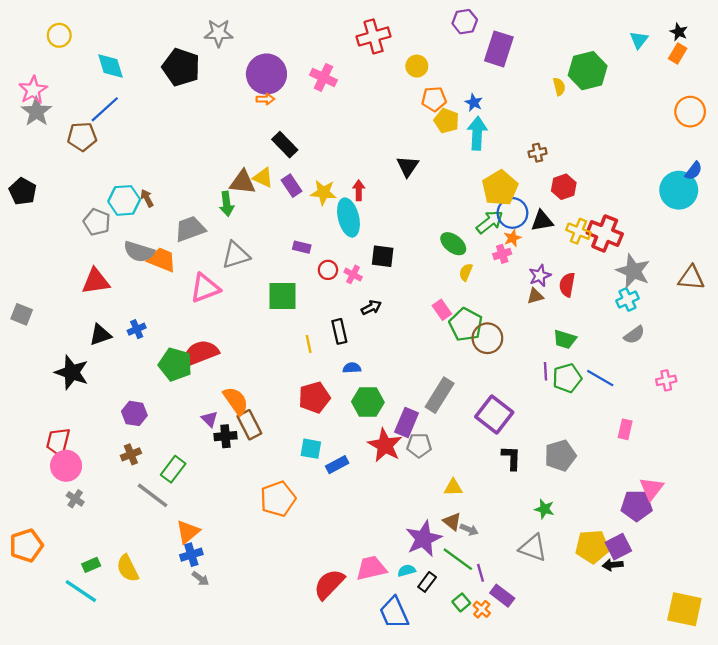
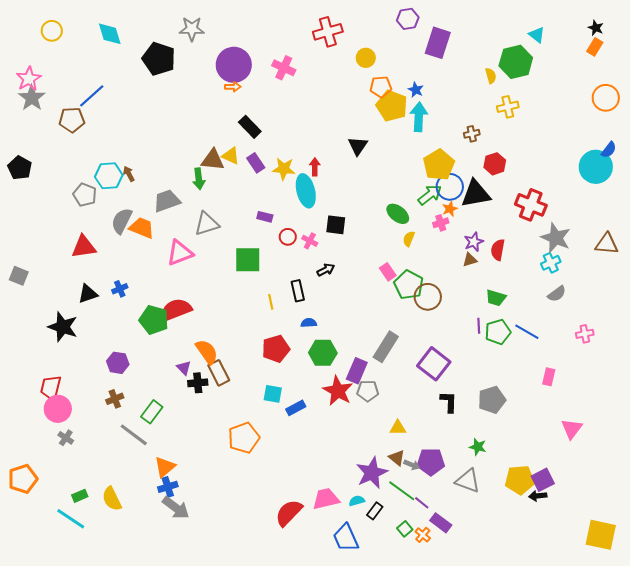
cyan triangle: (639, 40) -> (537, 35), moved, turned -30
cyan diamond: (110, 66) -> (110, 34), moved
yellow pentagon: (446, 121) -> (392, 106), size x1.4
black triangle: (542, 221) -> (476, 194), size x1.5
yellow cross: (579, 231) -> (508, 107), moved, turned -35
gray semicircle: (139, 252) -> (122, 221), turned 100
purple pentagon: (637, 506) -> (431, 462), moved
purple line: (481, 573) -> (422, 503), turned -35
gray arrow: (200, 579) -> (176, 508), size x1.8

